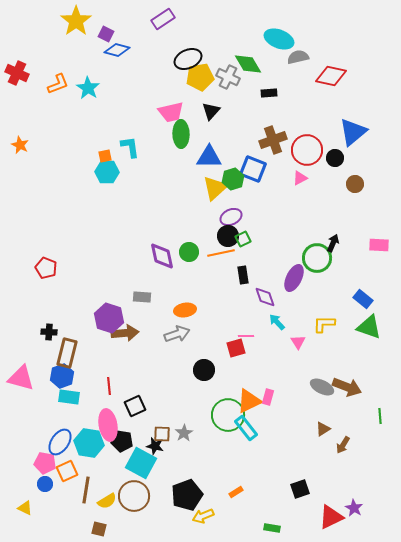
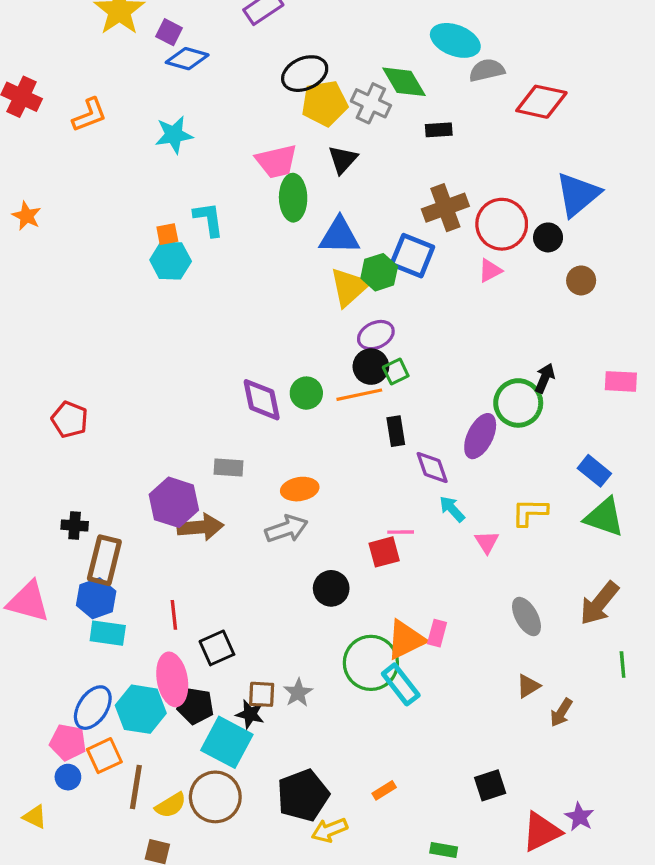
cyan star: (88, 88) -> (174, 135), moved, turned 30
gray ellipse: (322, 387) -> (526, 617), turned 35
brown arrow: (347, 387) -> (599, 603), moved, turned 108

